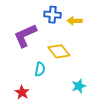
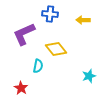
yellow arrow: (75, 21) -> (83, 20), moved
cyan star: (79, 86) -> (89, 76), moved

